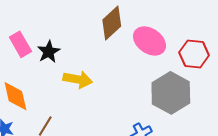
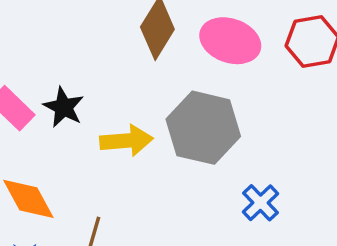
gray hexagon: (171, 93) -> (203, 128), moved

